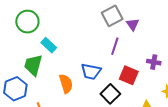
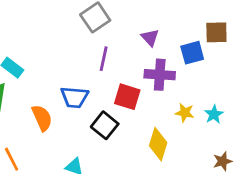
purple triangle: (133, 24) -> (150, 38), moved
purple cross: (154, 62) -> (160, 75), size x1.5

